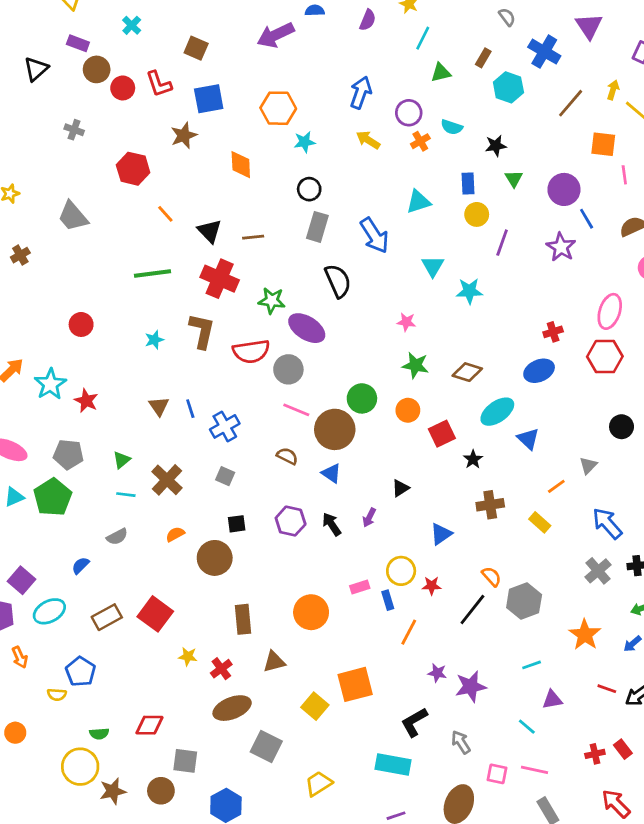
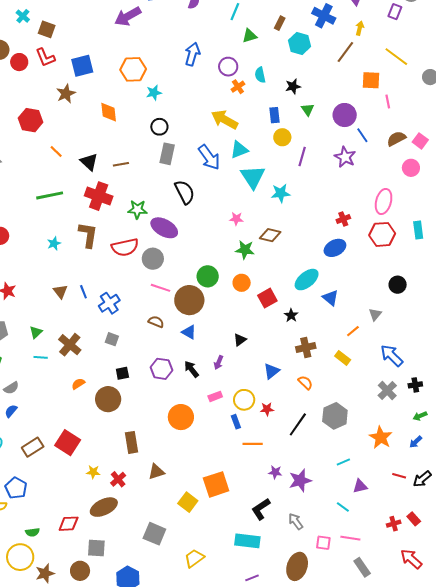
brown square: (196, 48) -> (47, 29), moved
yellow arrow: (613, 90) -> (360, 28), moved
cyan semicircle: (452, 127) -> (260, 75), turned 63
yellow arrow: (368, 140) -> (225, 120), moved, size x1.5
cyan triangle: (418, 202) -> (239, 150), moved
cyan triangle: (433, 266) -> (253, 177), size x1.5
brown diamond: (467, 372) -> (270, 235), moved
gray semicircle: (117, 537) -> (11, 388), moved
orange semicircle: (492, 576) -> (305, 383), moved
pink rectangle: (360, 587) -> (215, 396), moved
orange circle: (311, 612) -> (181, 417), moved
orange line: (409, 632) -> (253, 444), turned 66
brown ellipse: (232, 708) -> (104, 507), moved

